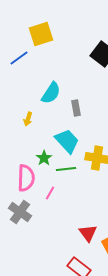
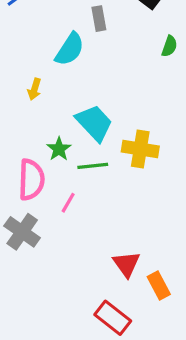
gray rectangle: (76, 108) -> (99, 19), moved

